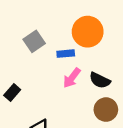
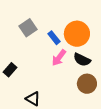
orange circle: (88, 32) -> (77, 34), moved
blue rectangle: (66, 54) -> (54, 38), turned 56

